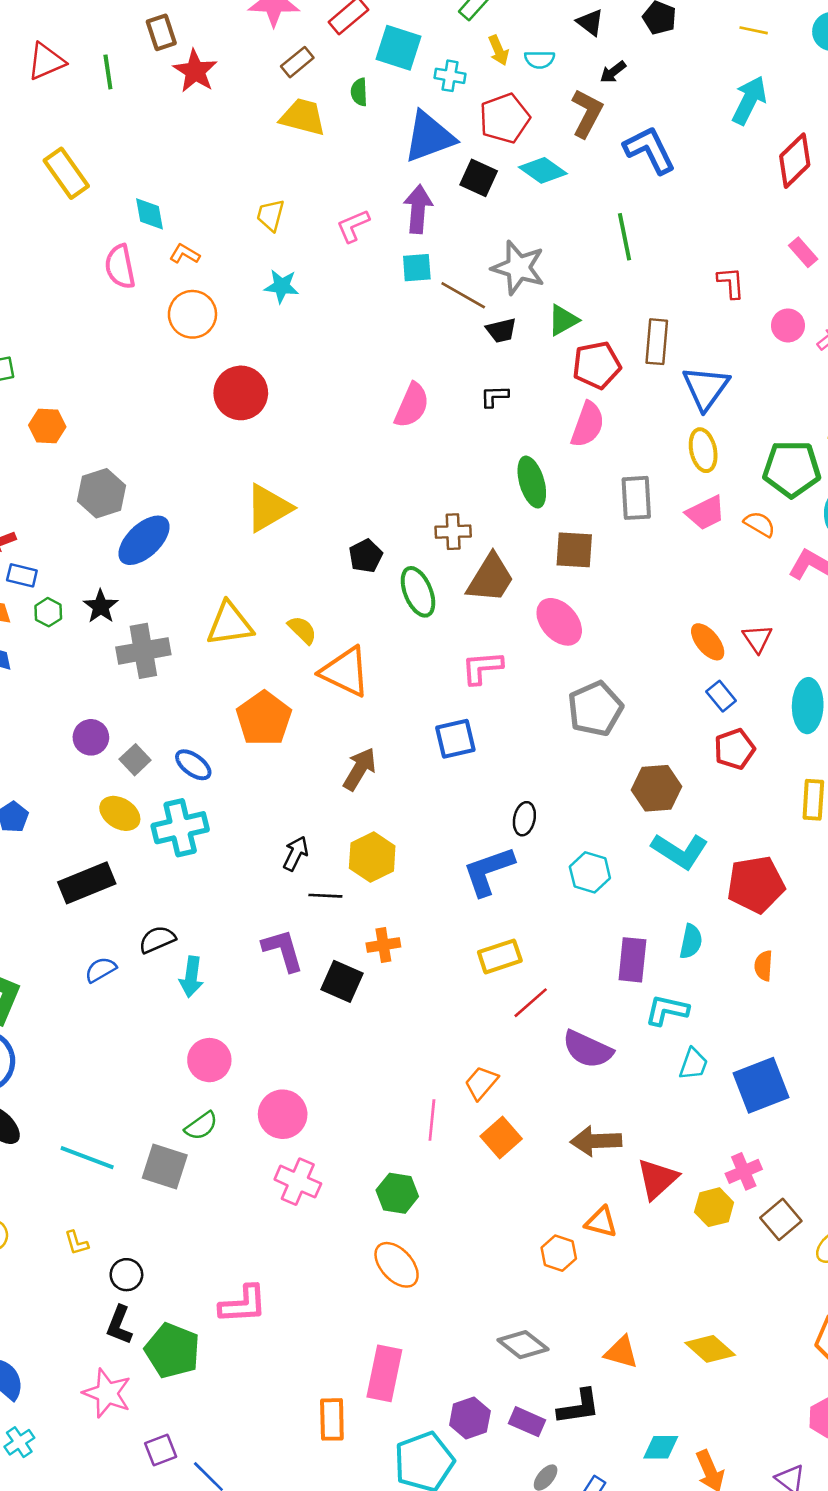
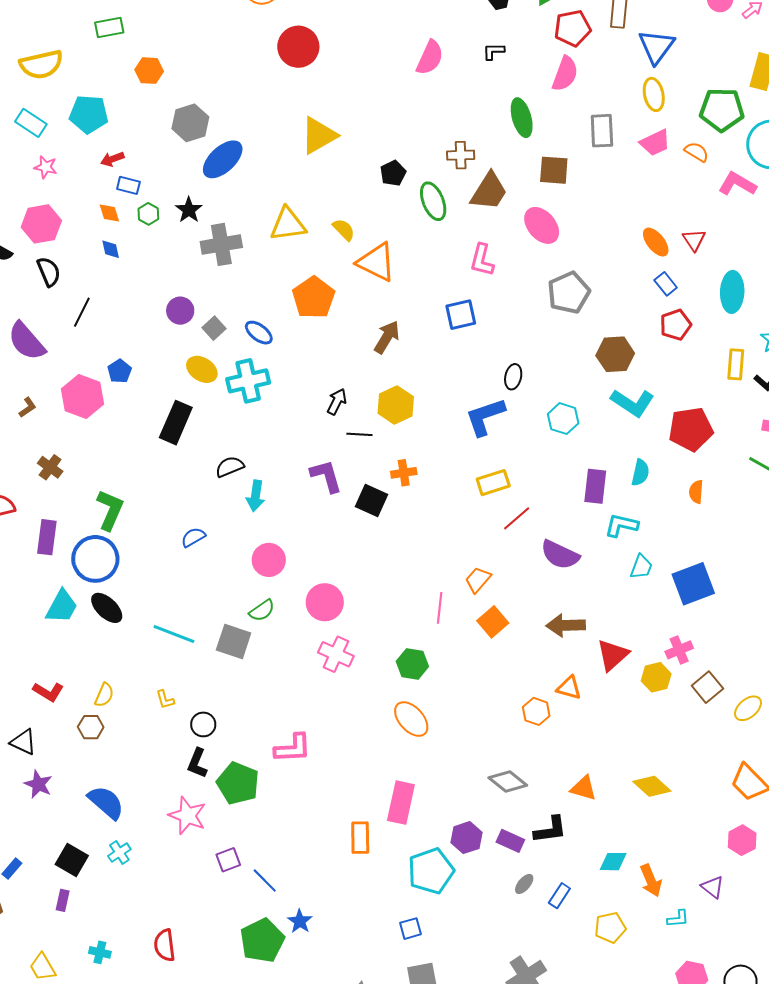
pink L-shape: (482, 668) -> (482, 260), turned -72
black rectangle: (87, 883) -> (176, 423), turned -45
blue semicircle: (101, 970) -> (193, 537), moved

